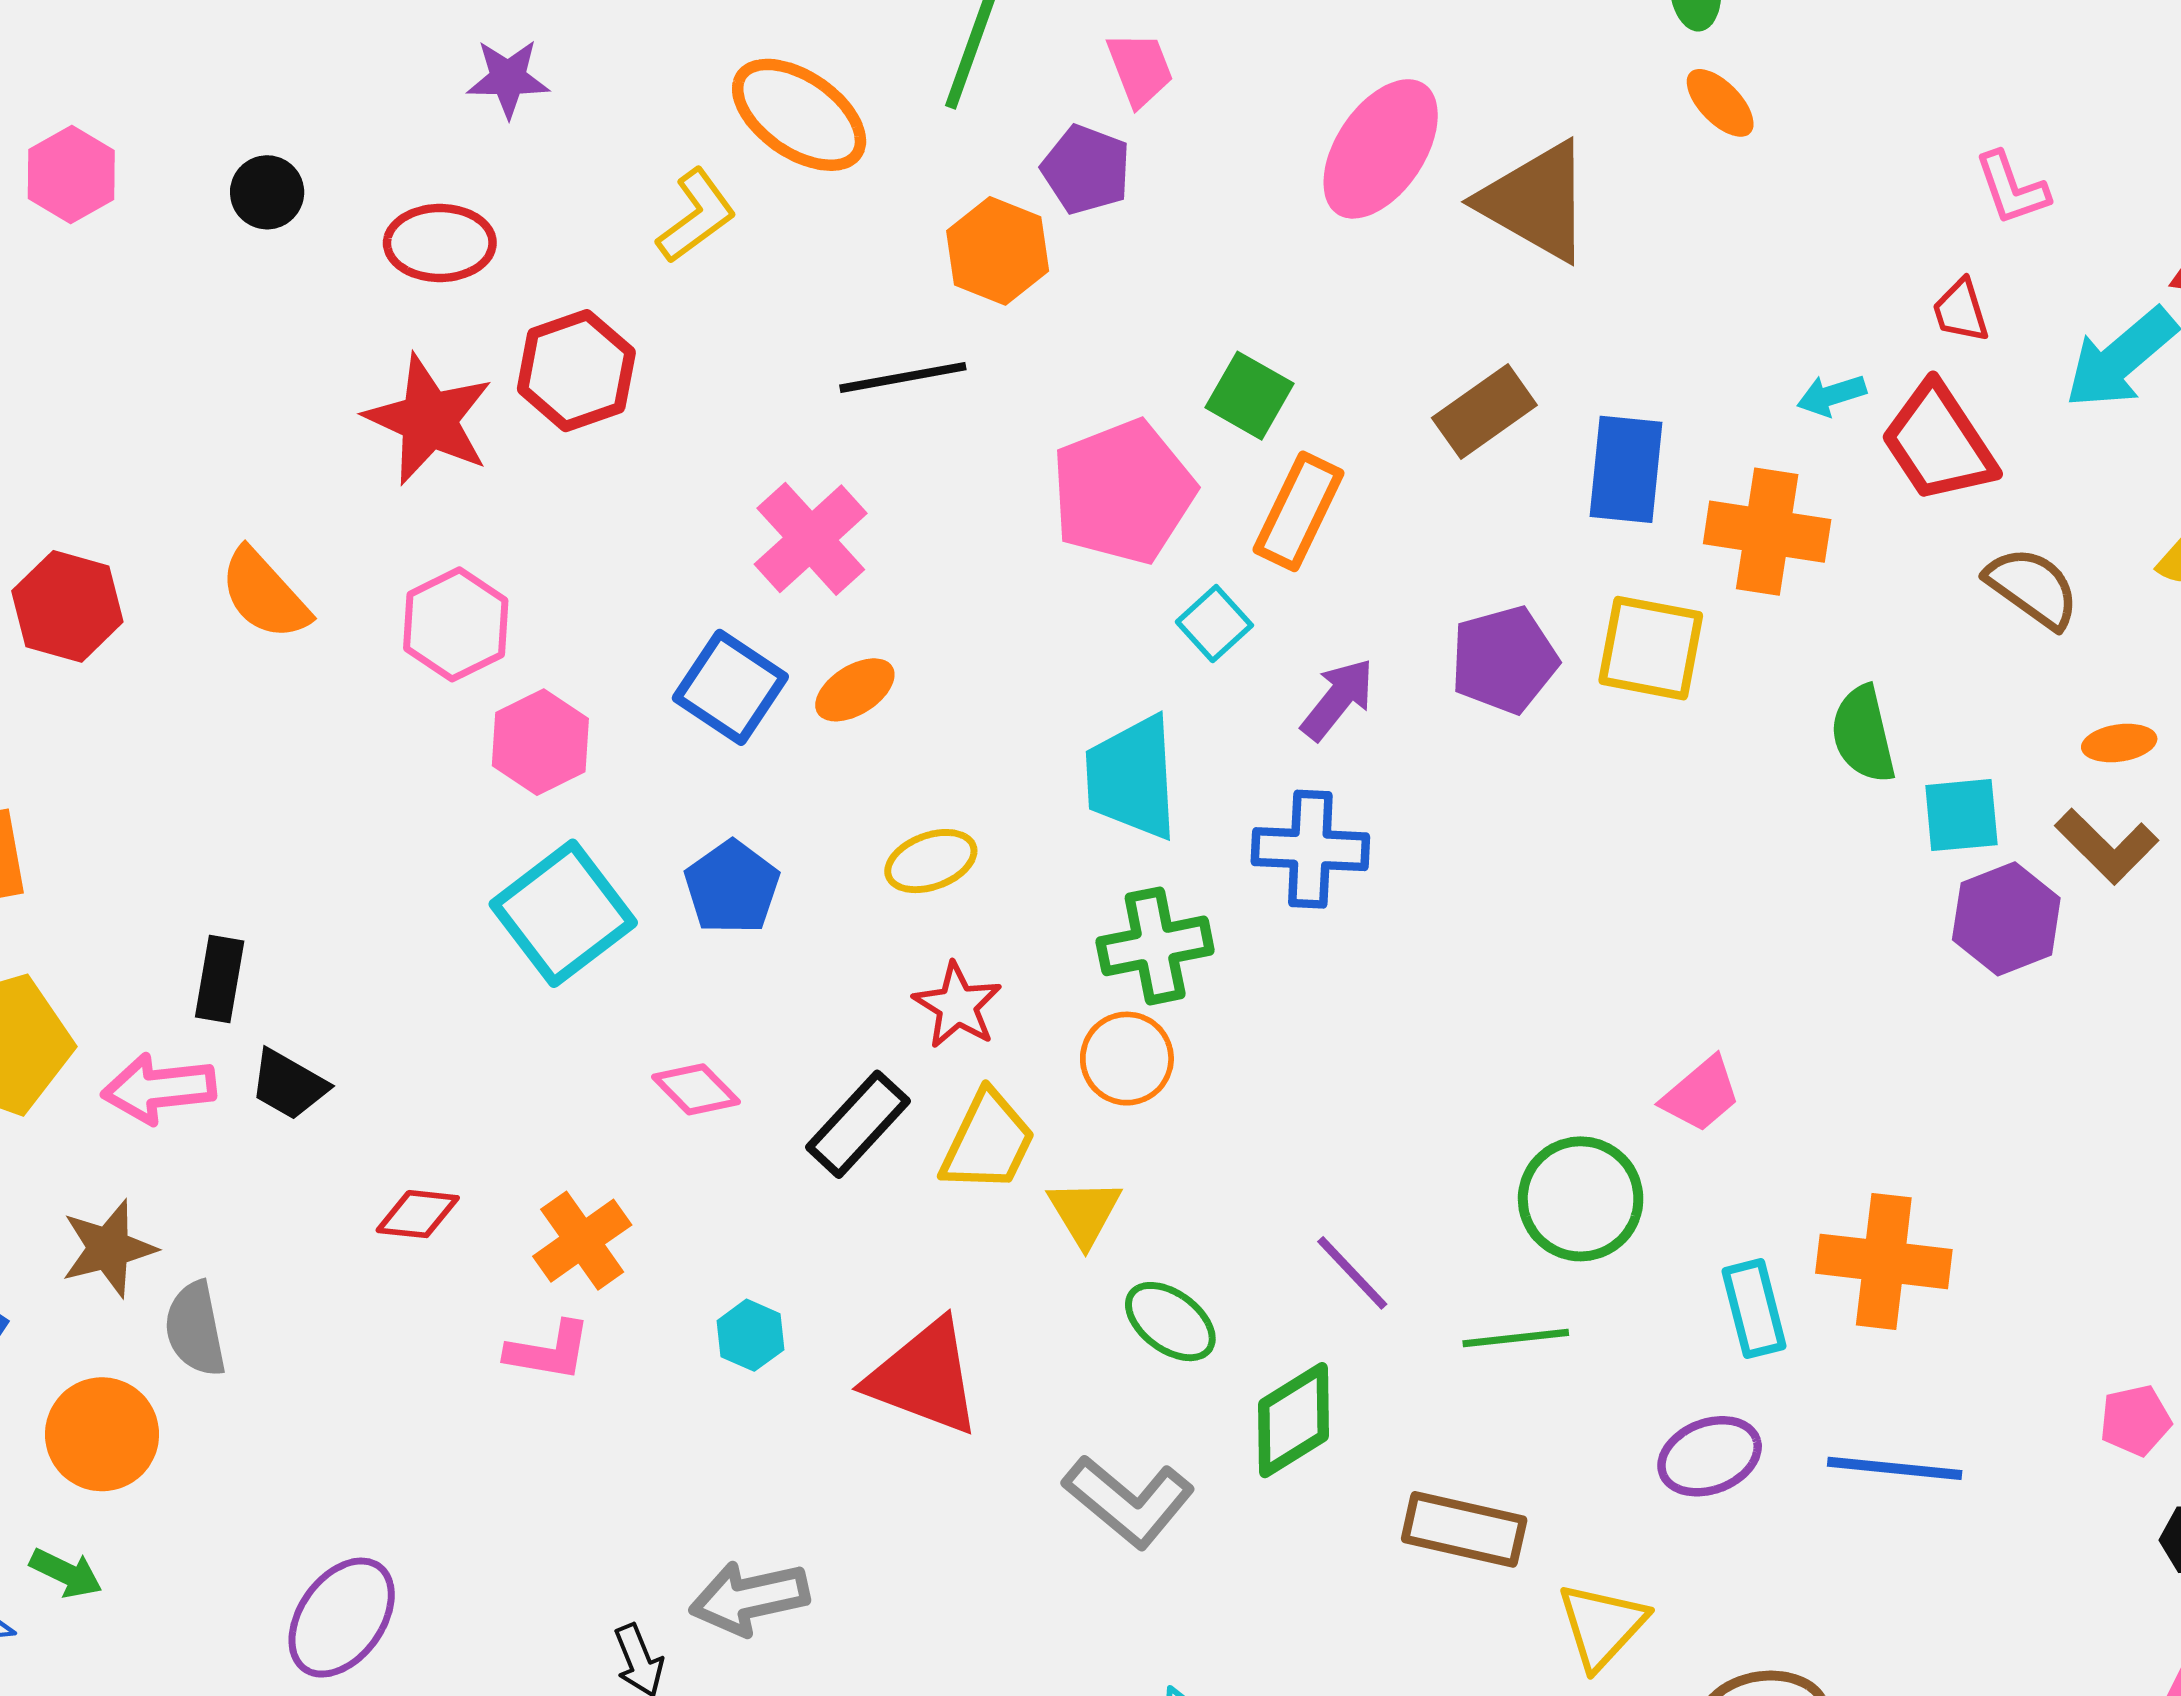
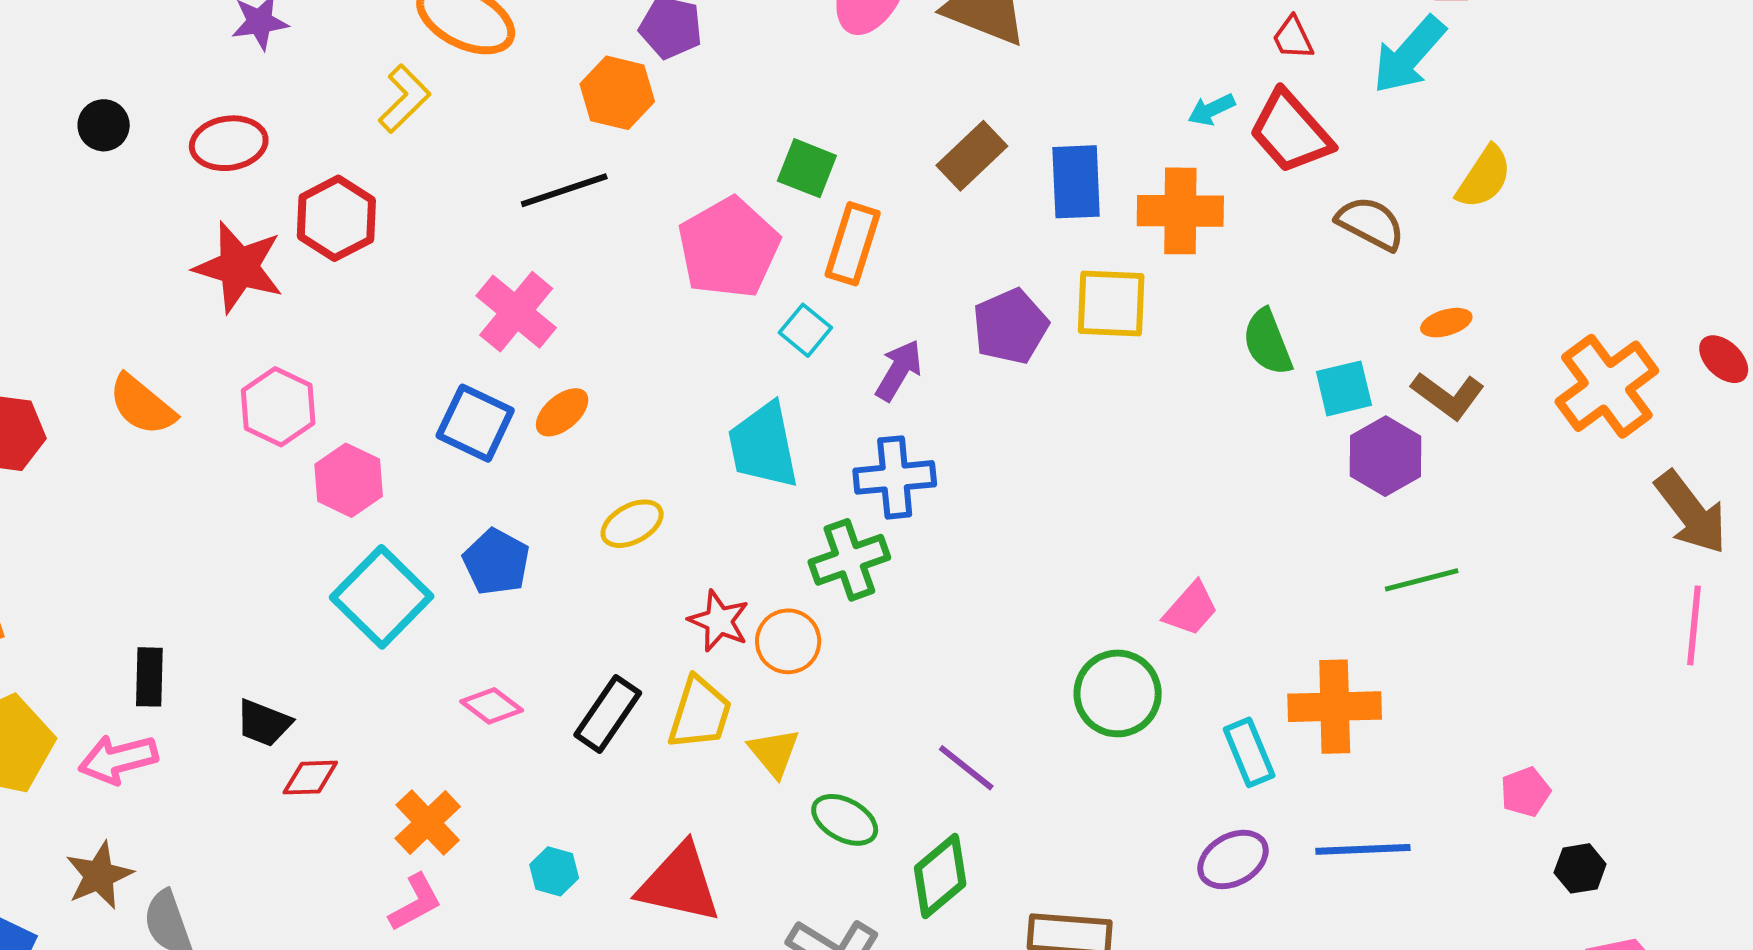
green cross: (1155, 946) -> (849, 560), moved
red star: (957, 1005) -> (719, 621), moved
black trapezoid: (289, 1085) -> (264, 723), moved
red diamond: (418, 1214) -> (310, 778), moved
green line: (1516, 1338) -> (1422, 580), moved
pink L-shape: (549, 1351) -> (415, 903), turned -30

